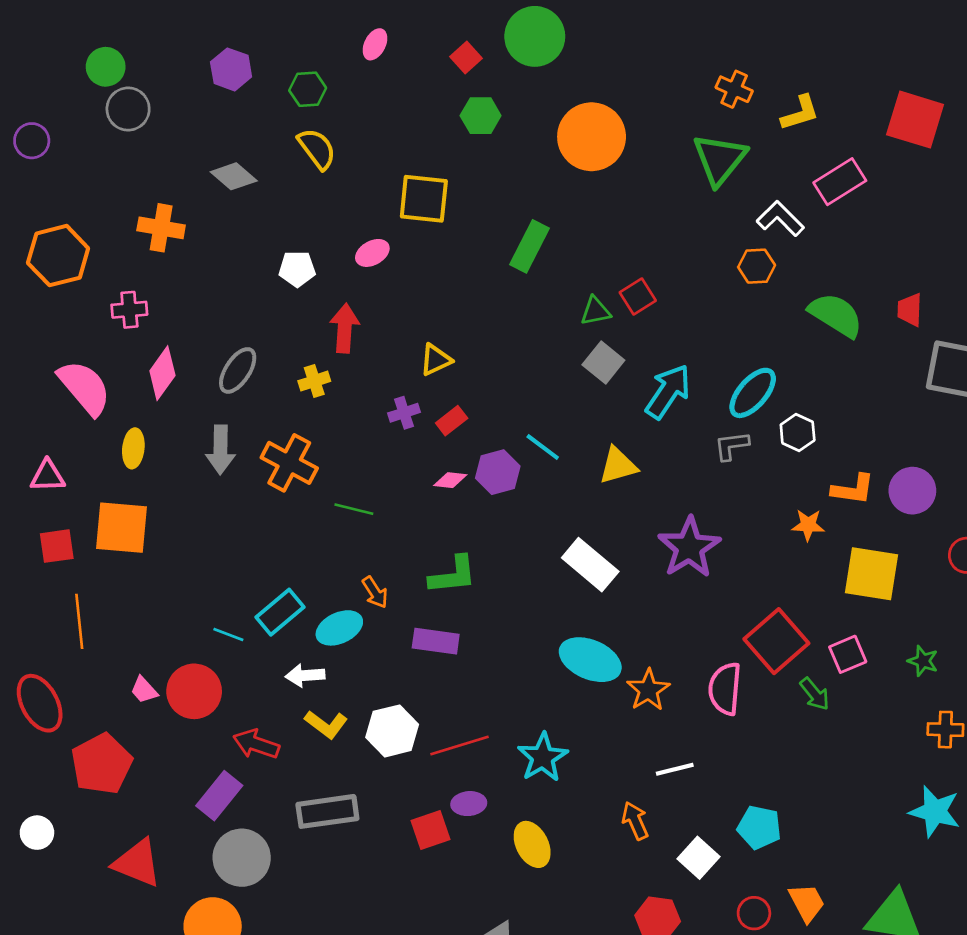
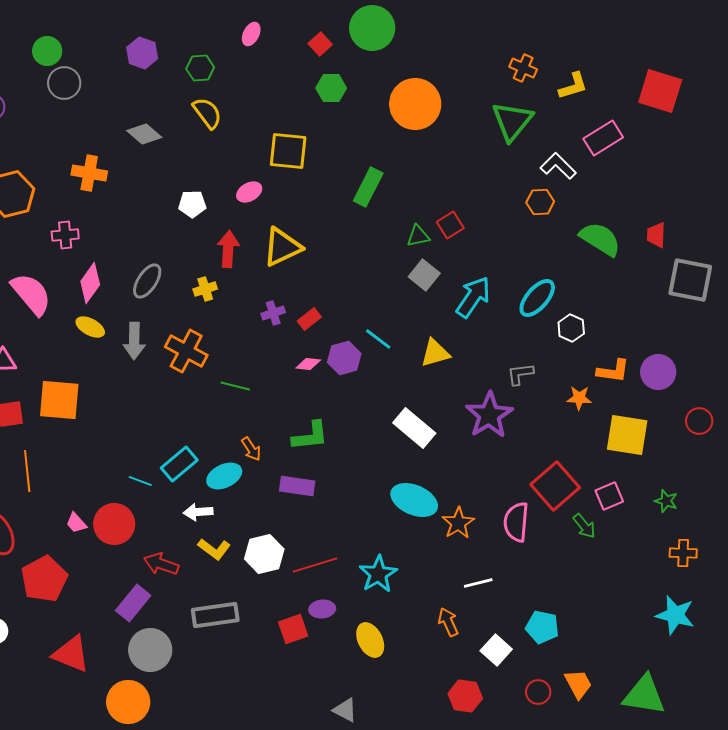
yellow triangle: (436, 360) -> (282, 247), moved, size x1.6
gray L-shape: (731, 446) -> (520, 374), moved
yellow ellipse: (133, 448) -> (90, 327), moved, turned -68

